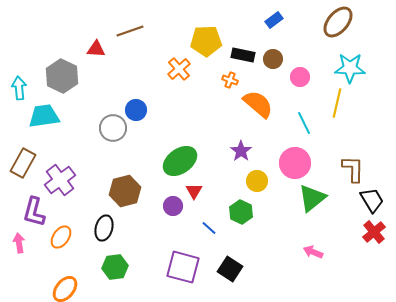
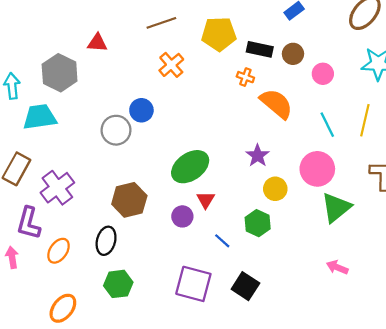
brown line: (130, 31) -> (161, 23), moved
orange cross: (179, 69) -> (171, 65), moved
yellow line: (337, 103) -> (365, 120), moved

